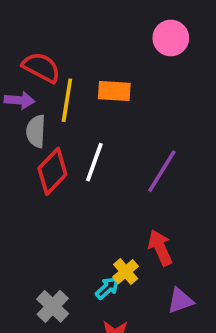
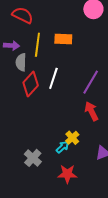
red semicircle: (41, 67) -> (23, 15), moved
red arrow: (160, 248) -> (91, 111), moved

